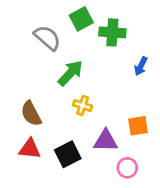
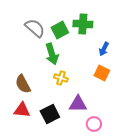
green square: (81, 19) -> (60, 30), moved
green arrow: (70, 73) -> (52, 54), turned 120
orange square: (138, 126) -> (102, 73), moved, turned 35

